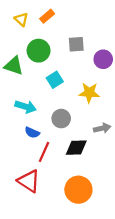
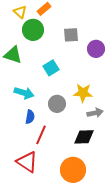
green circle: (39, 51) -> (33, 30), moved
yellow star: (89, 93) -> (83, 93), moved
blue semicircle: (32, 133) -> (30, 117), turned -104
black diamond: (76, 148) -> (84, 137), moved

